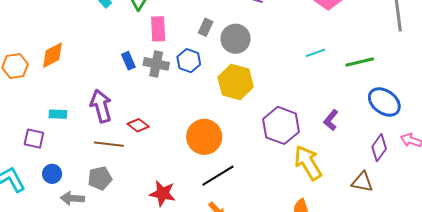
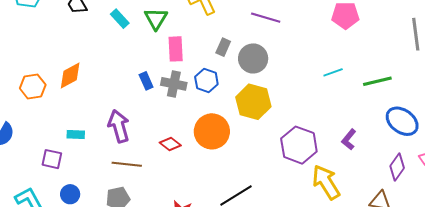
red diamond: (138, 125) -> (170, 144), moved
orange circle: (204, 137) -> (212, 131), moved

